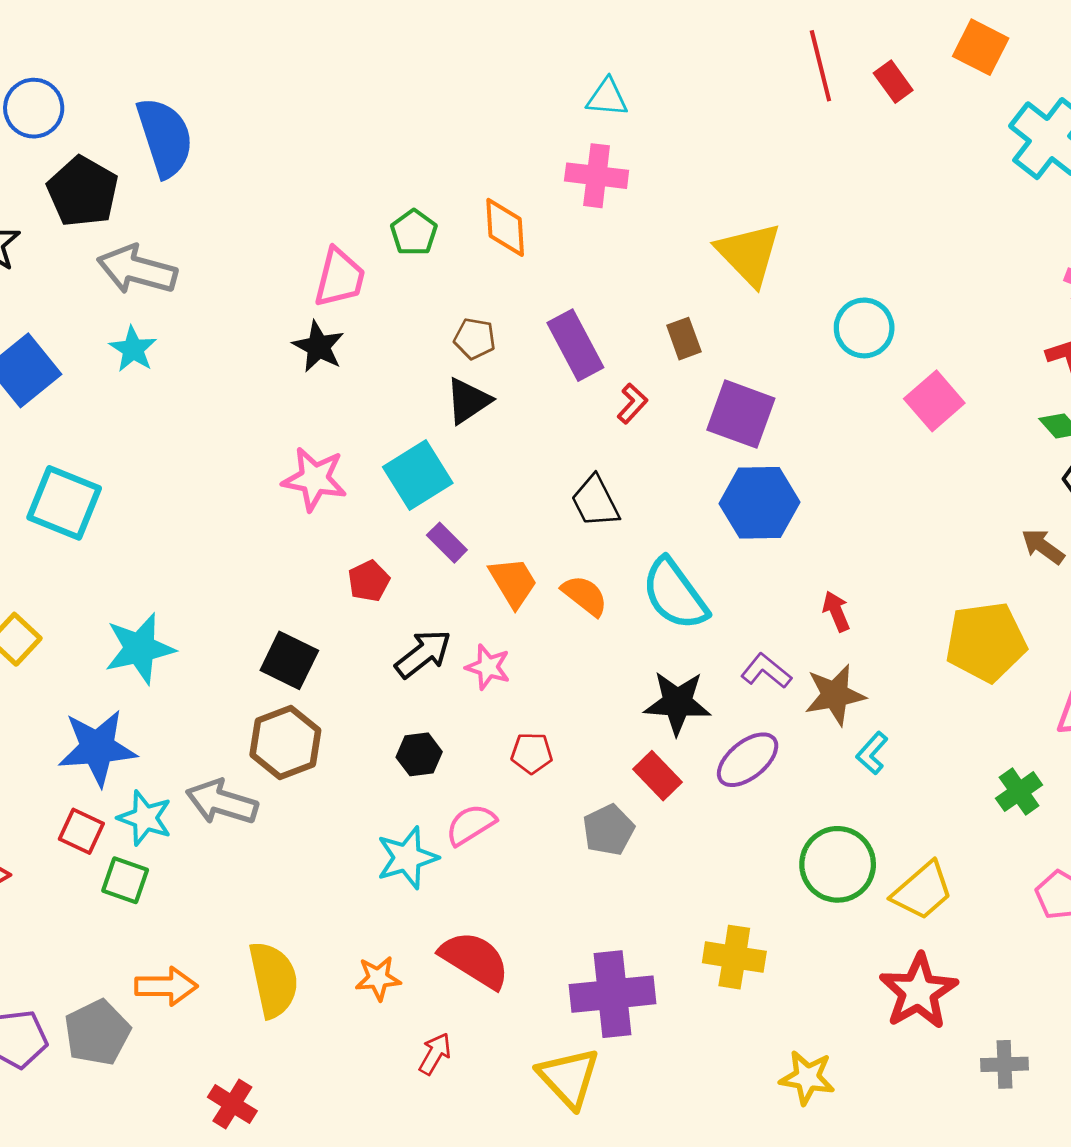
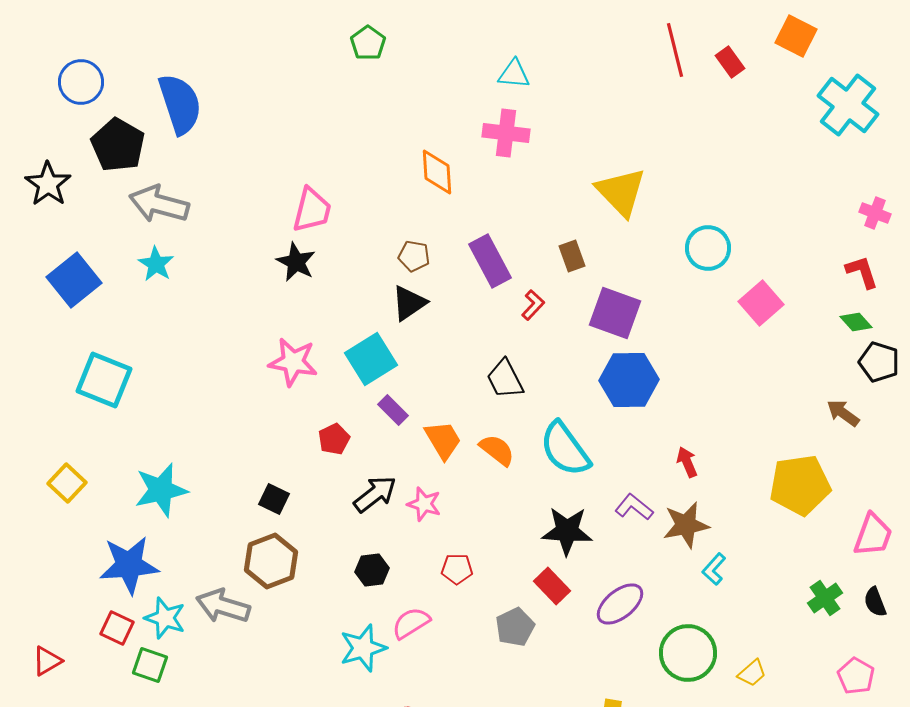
green pentagon: (414, 233) -> (368, 43), moved
black square: (289, 660) -> (274, 499), size x0.7
purple ellipse: (748, 760) -> (620, 604), moved
yellow trapezoid: (922, 891) -> (752, 673), size x0.6

